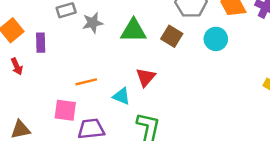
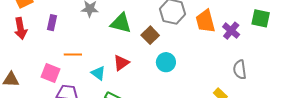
cyan circle: (216, 39) -> (166, 62), moved
purple rectangle: (41, 43) -> (52, 23), moved
red arrow: (17, 66) -> (21, 28), size x1.5

